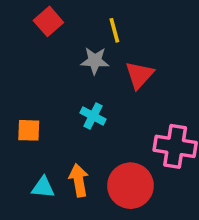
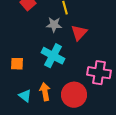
cyan cross: (93, 116) -> (53, 56), size x1.6
cyan triangle: (43, 187) -> (25, 96), turned 32

